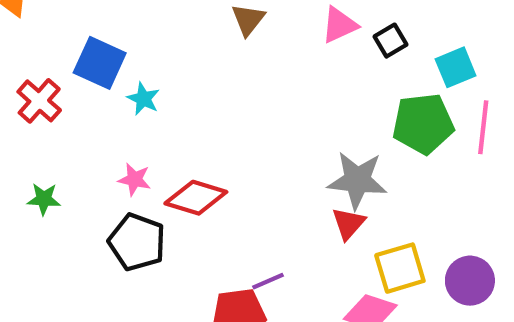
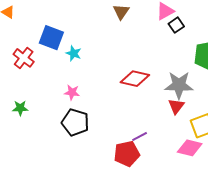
black square: (391, 41) -> (176, 25), moved
red diamond: (196, 198) -> (135, 79), moved
green star: (44, 199) -> (20, 108), moved

